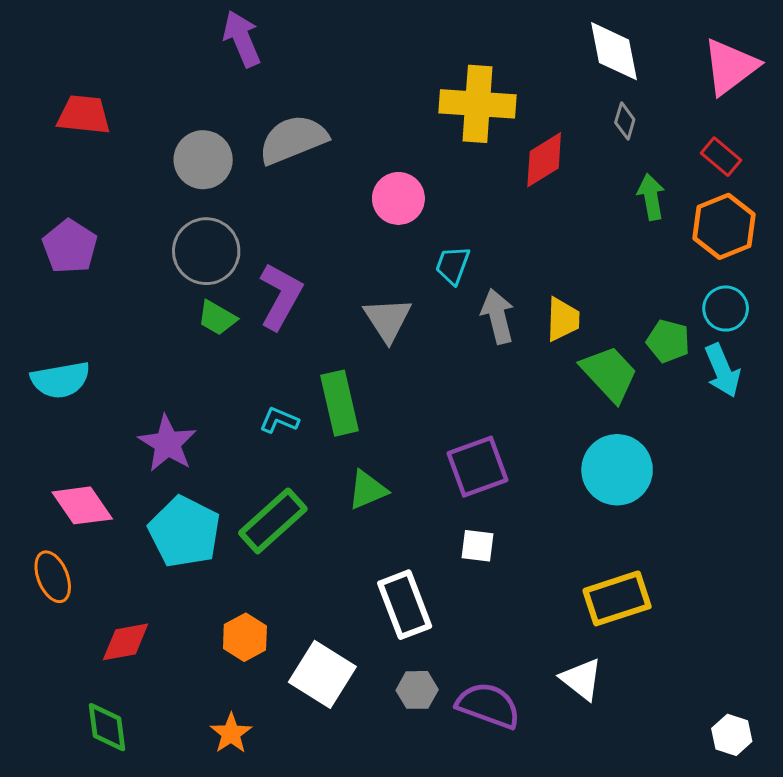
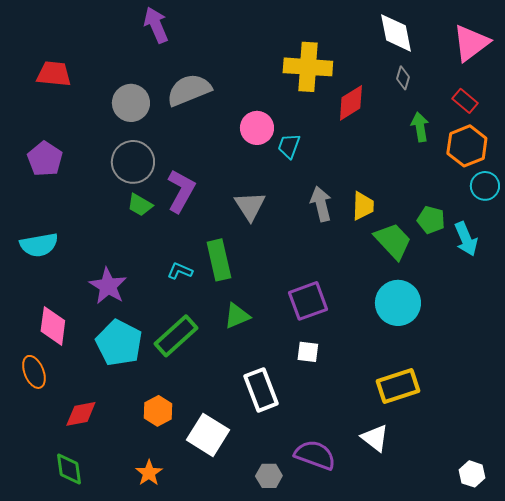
cyan trapezoid: (453, 265) -> (289, 146), moved
cyan circle: (726, 309) -> (485, 186), moved
pink diamond: (82, 505) -> (53, 326), turned 42
gray hexagon: (417, 690) -> (269, 476), moved

